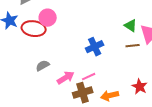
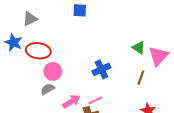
pink circle: (48, 18) -> (53, 71), moved
brown line: (133, 46) -> (141, 78), moved, turned -64

